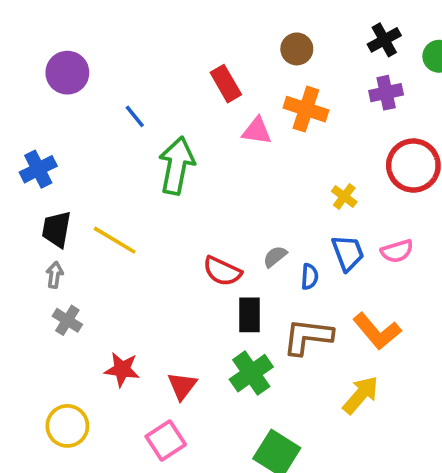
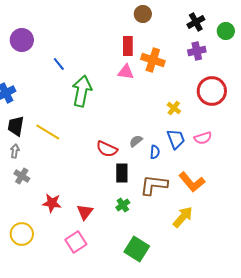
brown circle: (297, 49) -> (143, 14), moved
red rectangle: (226, 84) -> (128, 46), moved, turned 30
green cross: (251, 373) -> (123, 205), size x0.6

